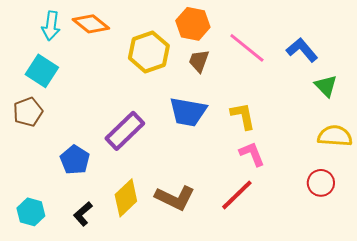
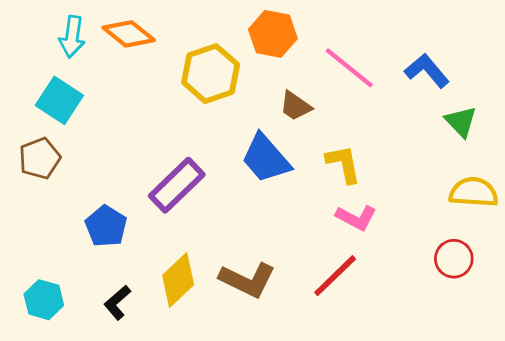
brown trapezoid: (199, 61) -> (295, 106), moved, turned -75
blue trapezoid: (188, 112) -> (266, 158), turned 39
pink L-shape: (252, 154) -> (356, 218), turned 140

